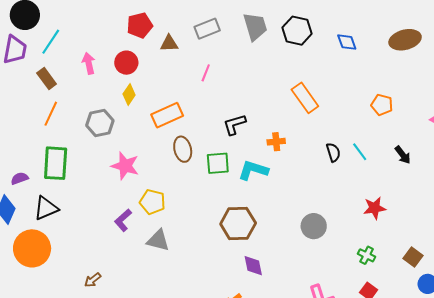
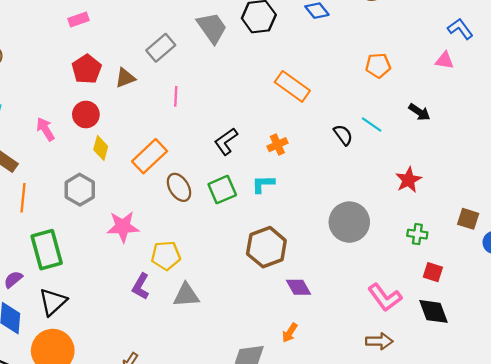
cyan L-shape: (253, 170) -> (263, 184), size x0.7
gray circle: (314, 226) -> (349, 222), size x1.4

